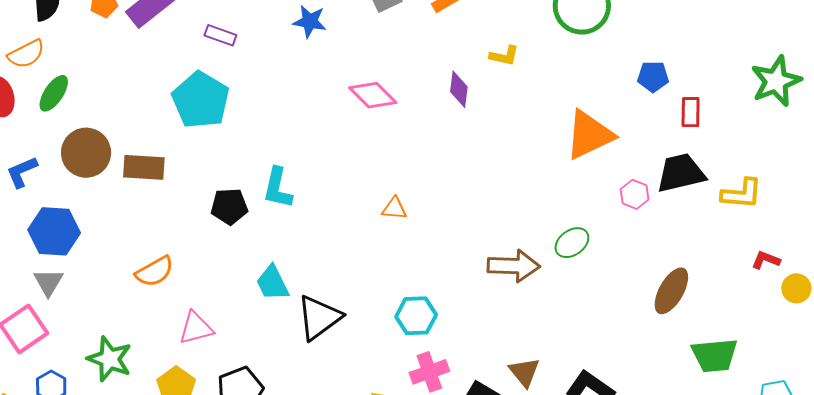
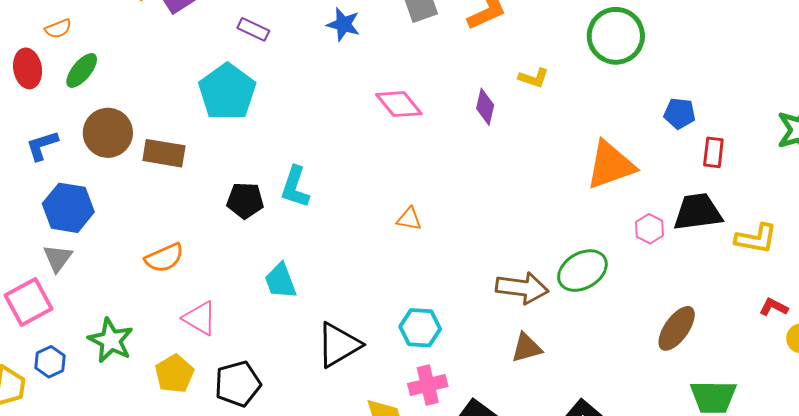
orange semicircle: (26, 54) -> (58, 29), size x0.7
green ellipse: (572, 243) -> (582, 271), size x1.4
black triangle: (319, 318) -> (339, 345), moved
pink triangle: (196, 328) -> (200, 318), turned 39
brown triangle: (524, 372) -> (527, 348), moved, turned 48

